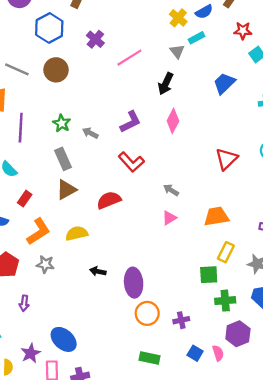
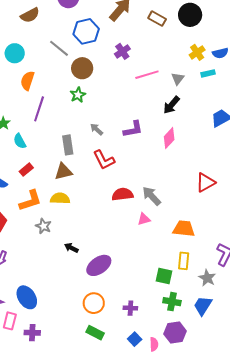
gray triangle: (177, 51) -> (178, 79), moved
gray line: (17, 69) -> (59, 48), moved
green star: (62, 123) -> (78, 95), moved
red L-shape: (131, 162) -> (104, 160), moved
gray arrow: (171, 190) -> (152, 196), size x1.5
red semicircle: (109, 200) -> (123, 194), moved
yellow semicircle: (77, 233) -> (60, 198), moved
yellow rectangle: (226, 252) -> (184, 261), turned -36
gray star: (45, 264) -> (43, 226), moved
purple ellipse: (134, 283) -> (99, 265), turned 45
orange circle: (147, 313) -> (94, 303), moved

